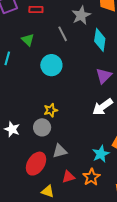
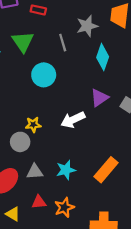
green triangle: (28, 40) -> (23, 42), size x1.5
white arrow: (103, 107) -> (73, 120), moved
cyan star: (101, 154) -> (66, 170), moved

